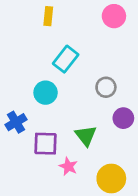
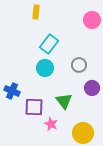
pink circle: (114, 16) -> (92, 20), moved
cyan circle: (46, 93) -> (45, 68), moved
blue cross: (16, 122) -> (12, 91), turned -35

